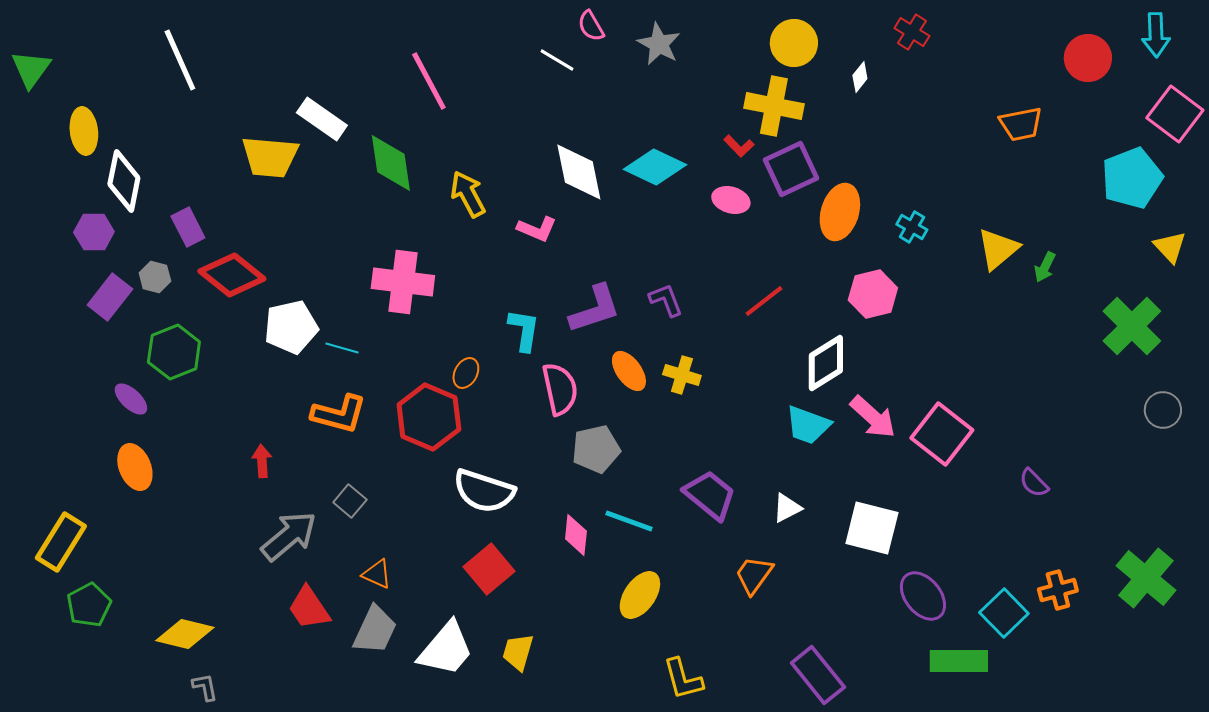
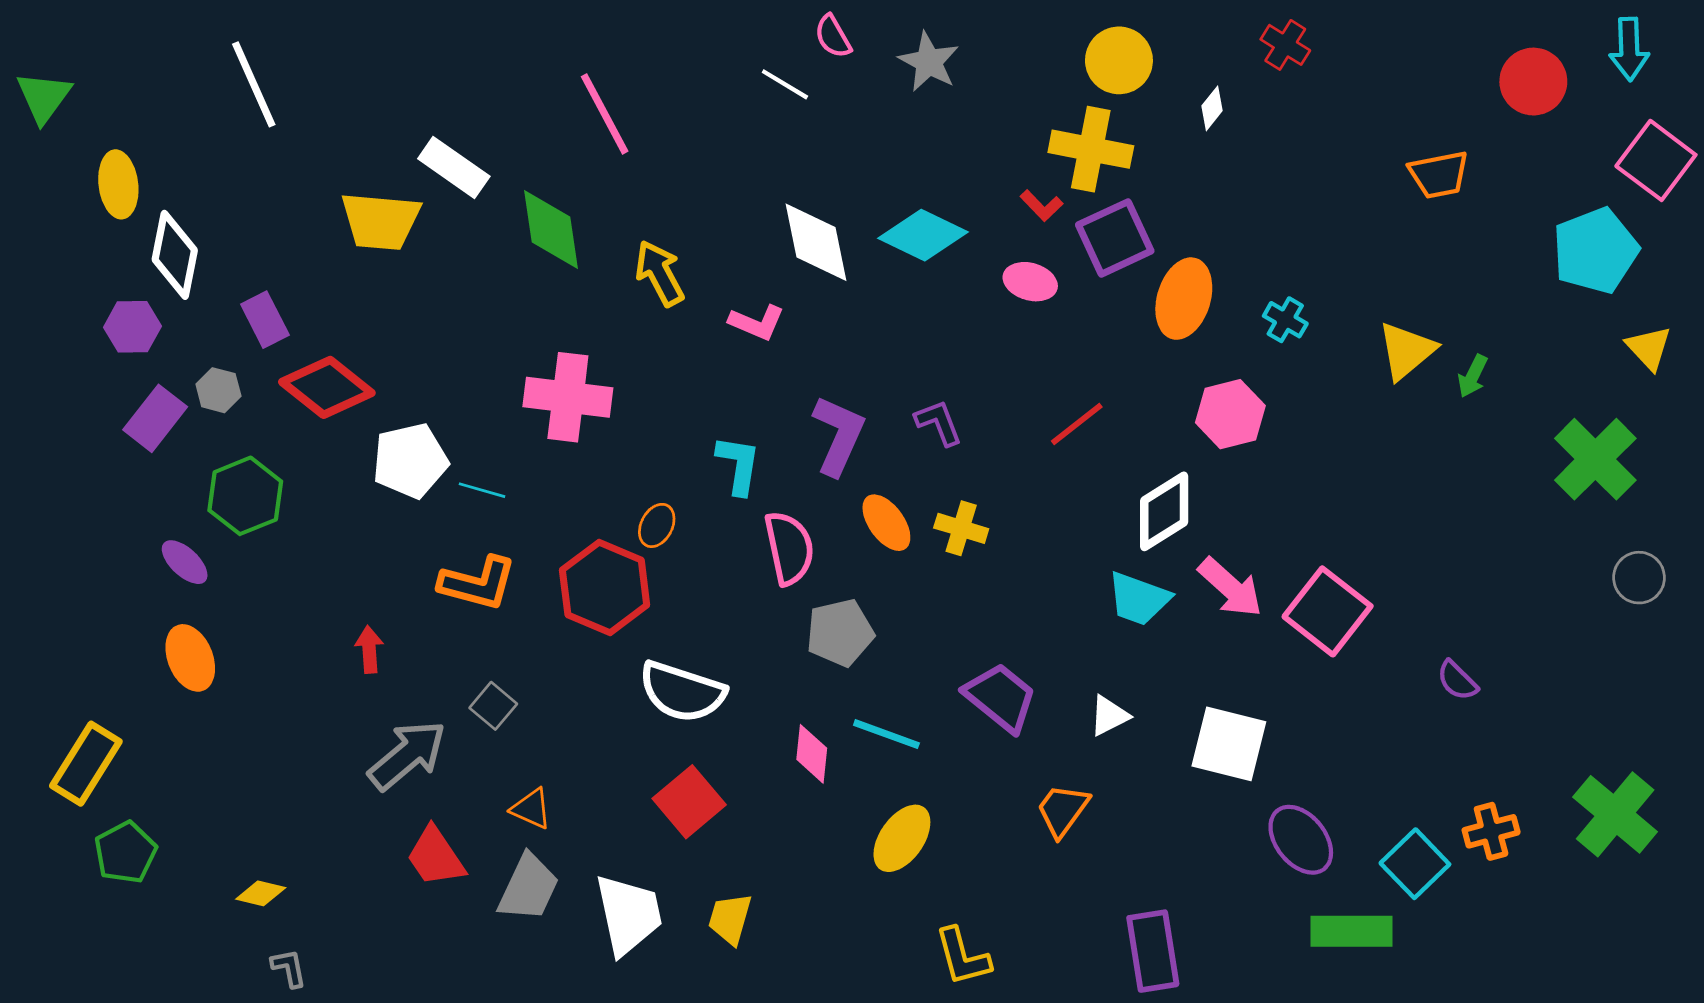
purple L-shape: (595, 309) -> (839, 435), turned -48
yellow diamond: (185, 634) -> (261, 893), size x0.6
white trapezoid: (446, 649) -> (629, 914), turned -52
purple rectangle: (818, 675) -> (1153, 951), turned 30

